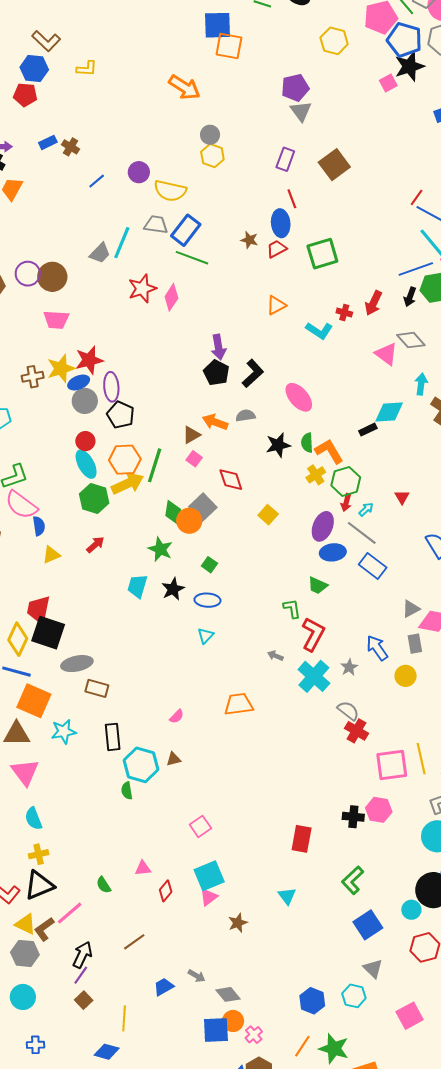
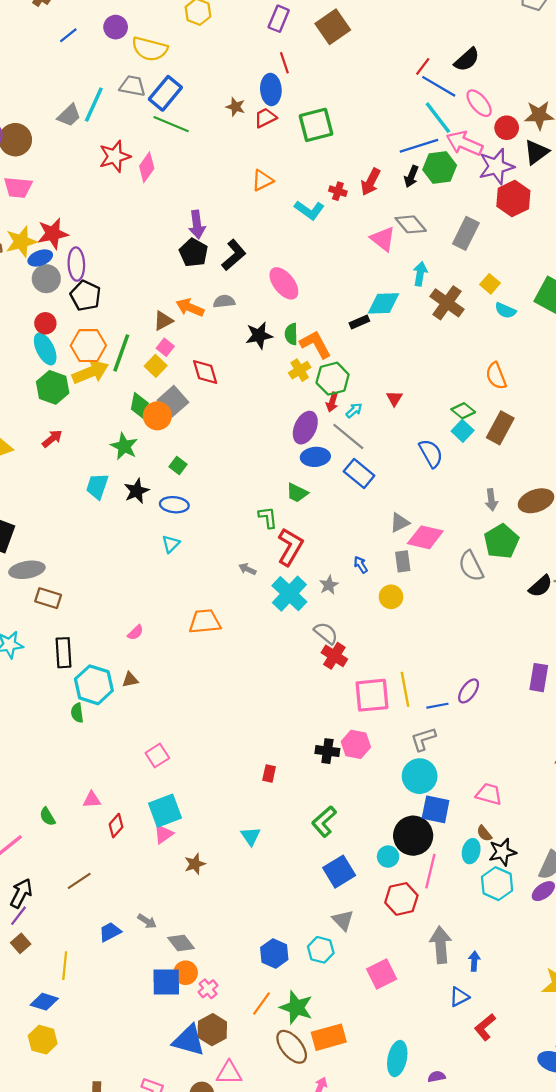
yellow square: (268, 515) -> (156, 366), moved
blue arrow: (377, 648) -> (361, 565), size x0.6
red rectangle: (302, 839) -> (269, 773), size x0.6

